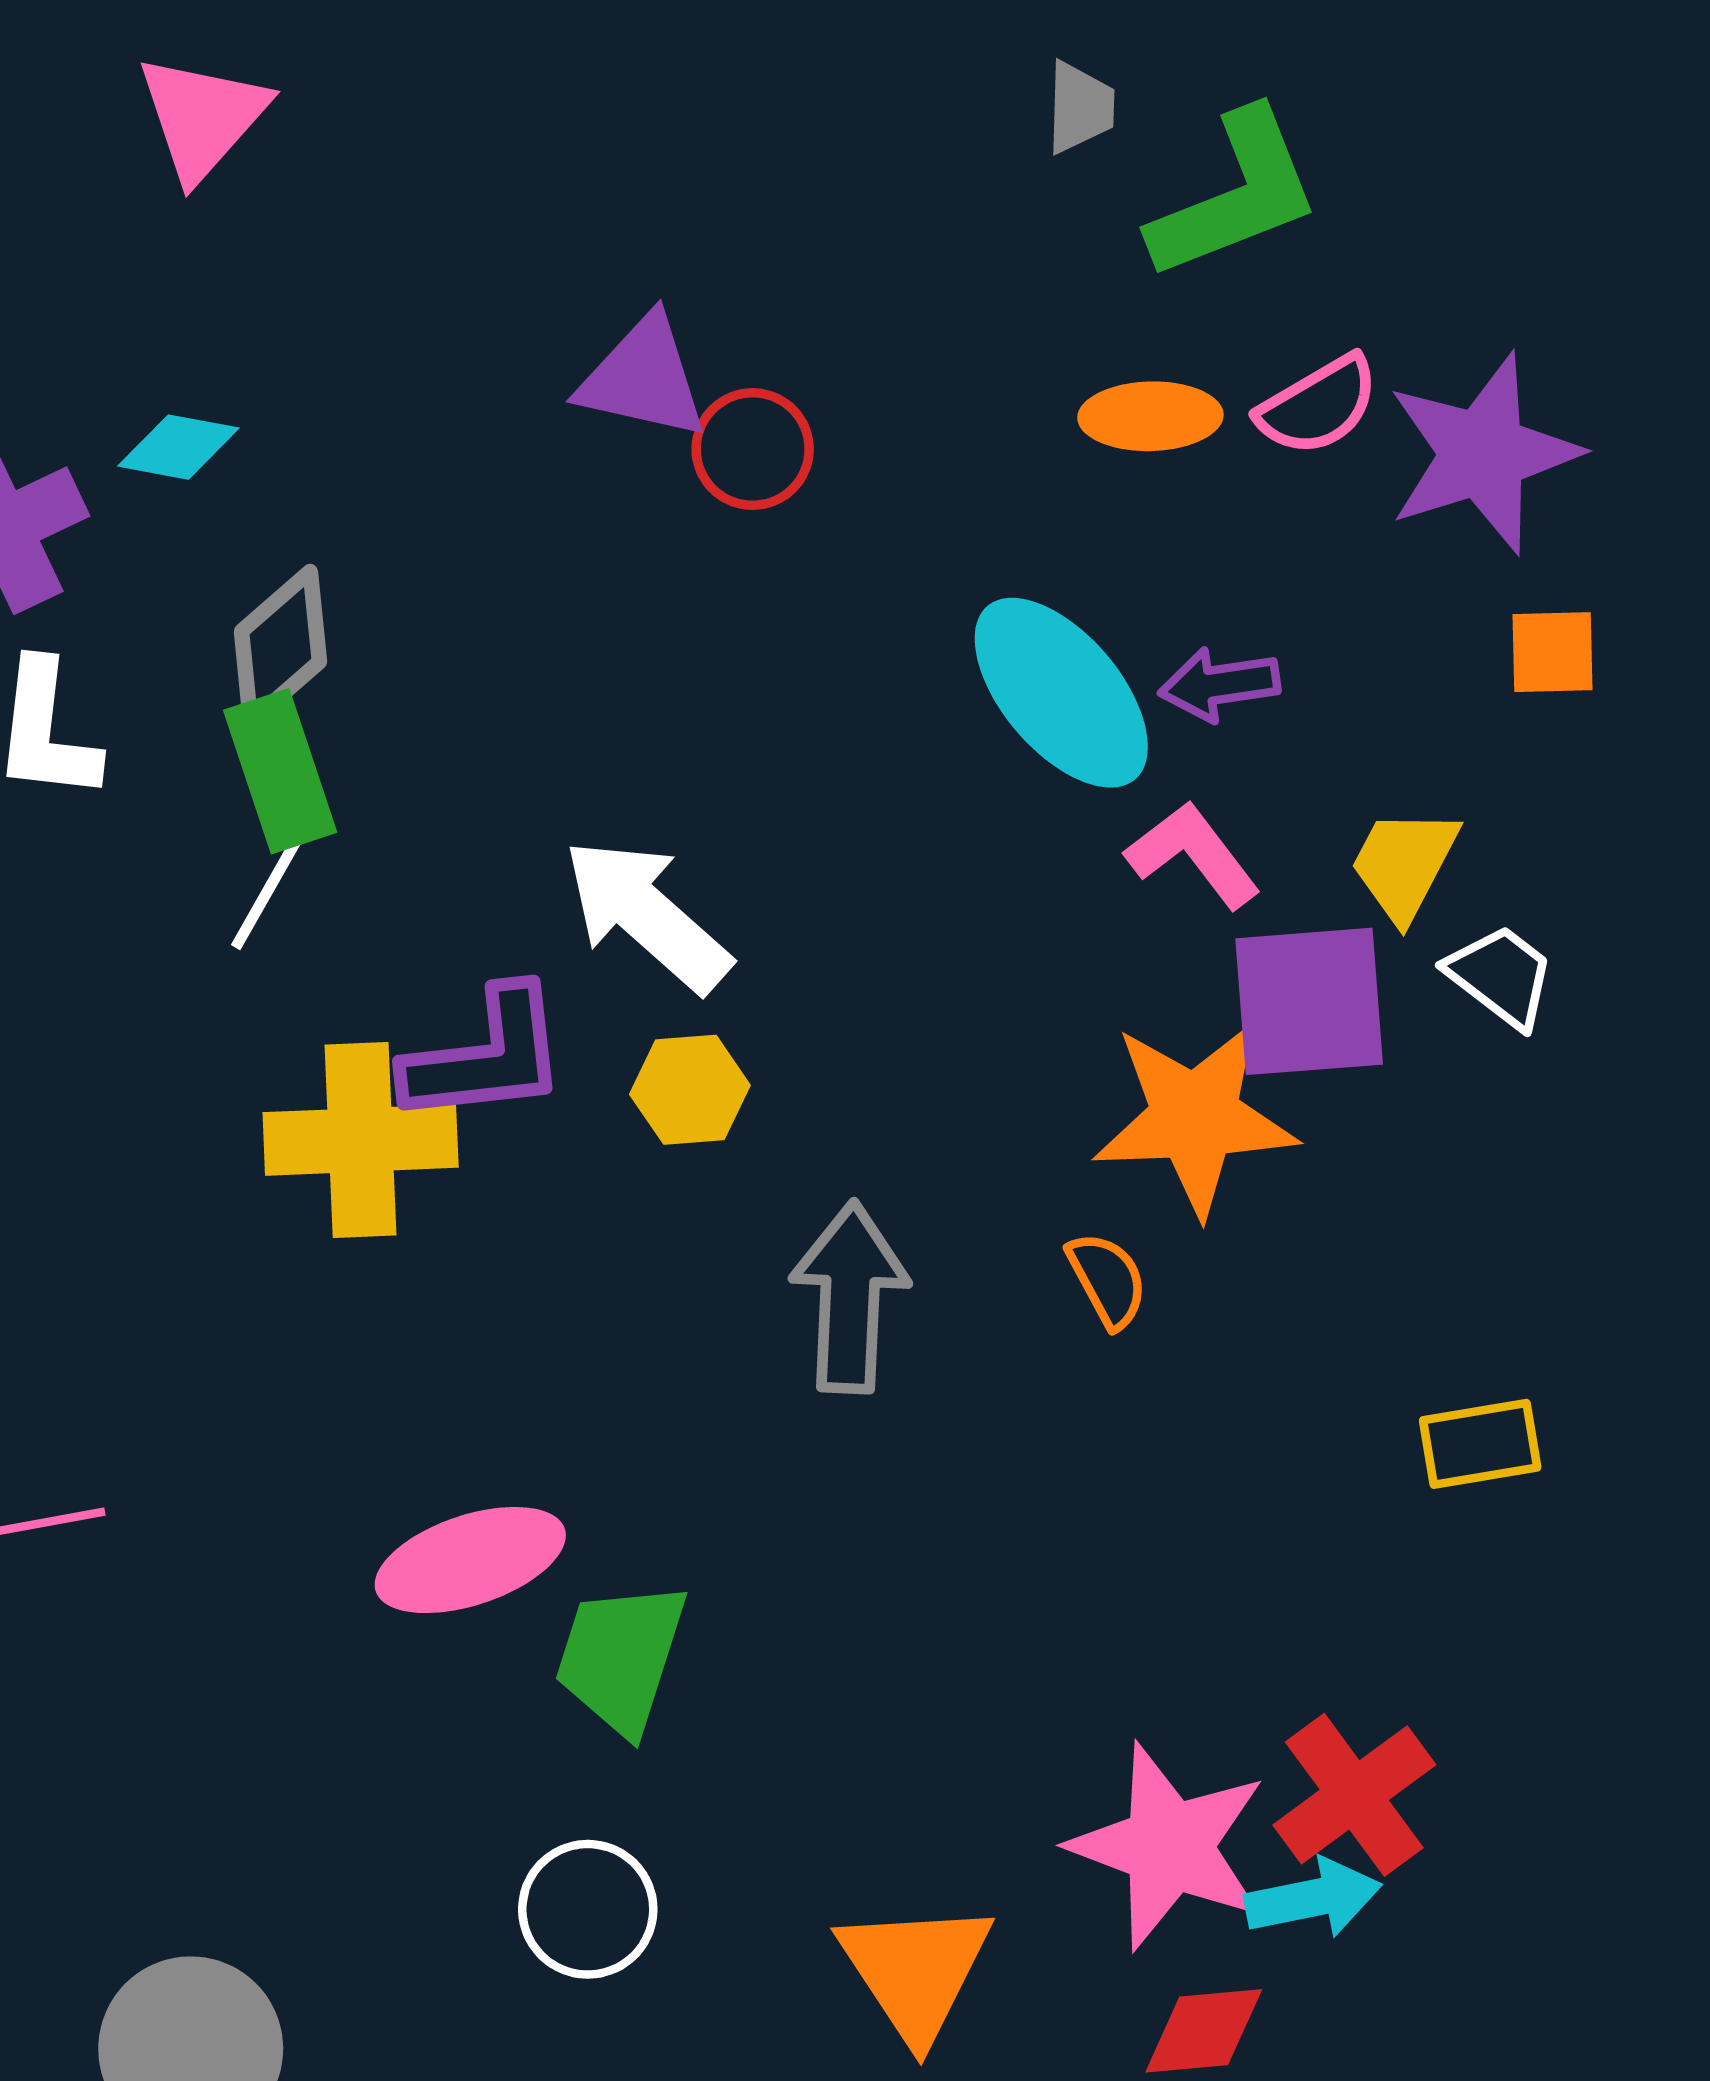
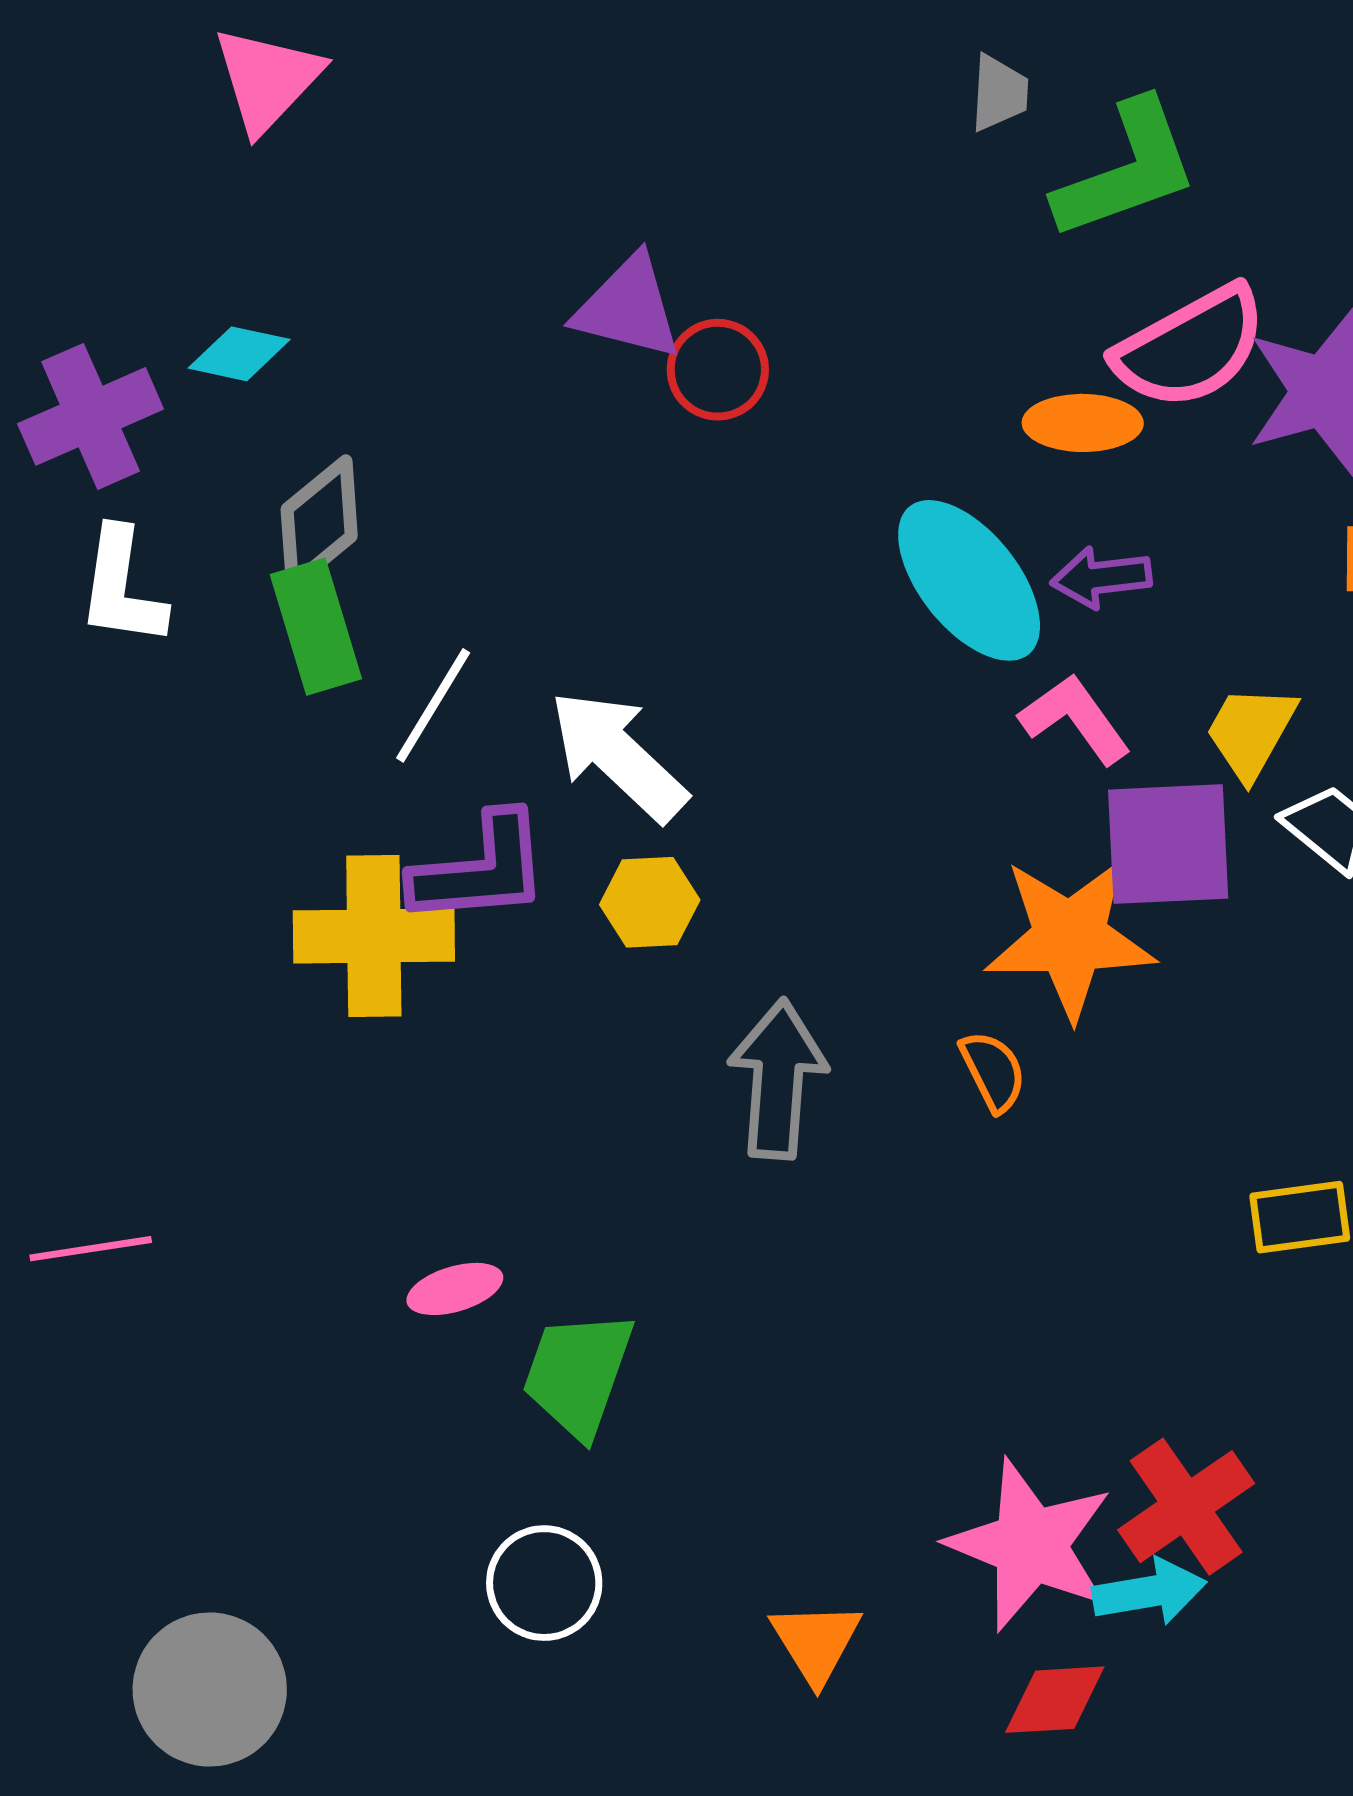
pink semicircle: (1318, 406) -> (1190, 347), size x1.5
orange ellipse: (1150, 416) -> (1083, 423), moved
white line: (274, 880) -> (433, 705), moved
pink ellipse: (470, 1560) -> (455, 1289), size x0.6
orange triangle: (916, 1971) -> (816, 1642), size x0.7

